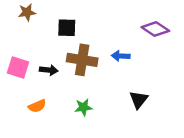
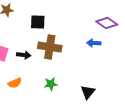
blue arrow: (121, 56) -> (94, 43), moved
black triangle: (139, 100) -> (88, 92), moved

